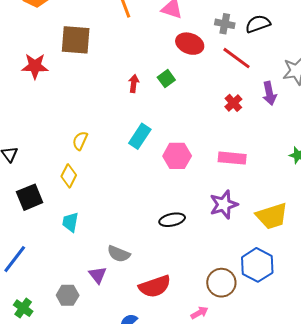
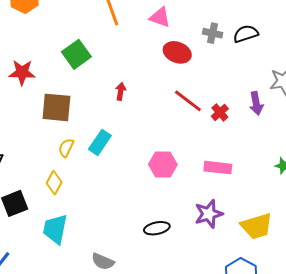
brown square: (76, 40) -> (56, 107), moved
red line: (237, 58) -> (188, 101), moved
green square: (166, 79) -> (76, 54), moved, size x1.6
cyan rectangle: (140, 136) -> (100, 142), moved
cyan trapezoid: (70, 222) -> (55, 229), size x1.5

